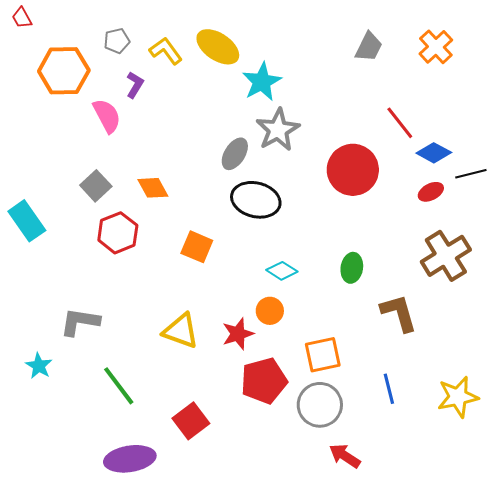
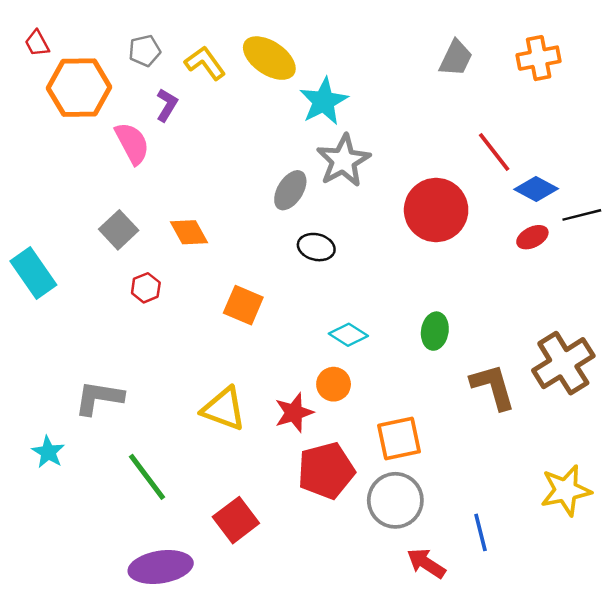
red trapezoid: (22, 18) -> (37, 43), moved
orange cross: (436, 47) -> (539, 58), turned 32
black ellipse: (256, 200) -> (316, 247), size x0.6
red hexagon: (118, 233) -> (146, 288), size x0.6
brown cross: (446, 256) -> (563, 363), moved
blue line: (389, 389) -> (481, 532), moved

